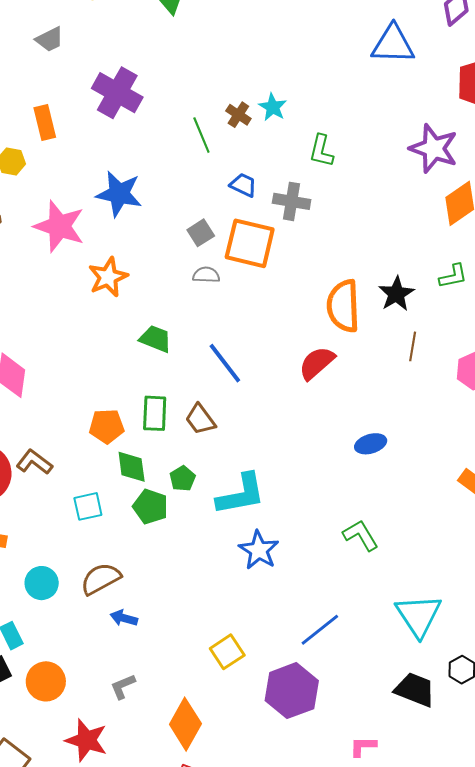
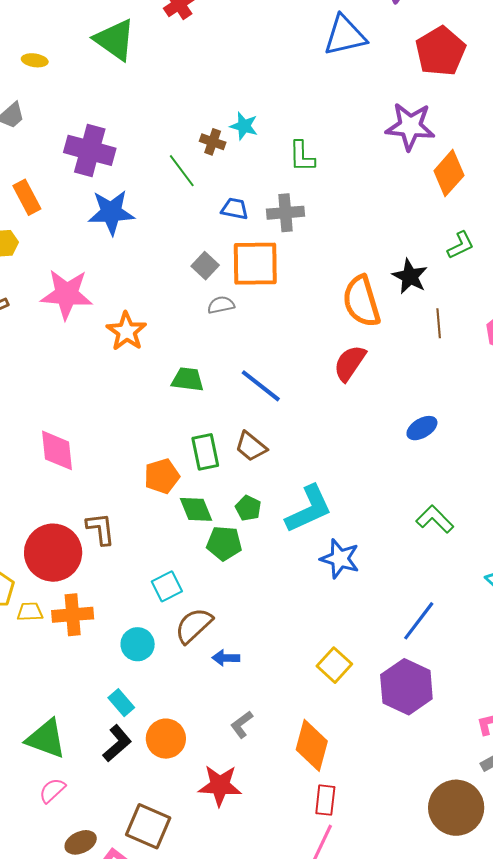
blue star: (119, 194) -> (111, 212), moved
brown L-shape: (34, 462) -> (101, 529), turned 60
cyan square: (88, 506) -> (167, 586), moved

